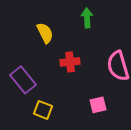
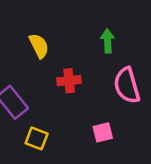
green arrow: (87, 18) -> (108, 41), moved

